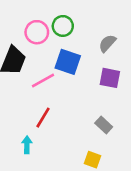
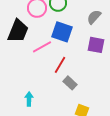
red line: (43, 118) -> (60, 65), moved
gray rectangle: (104, 125) -> (70, 83), moved

